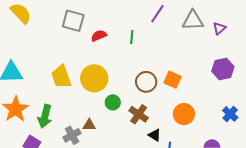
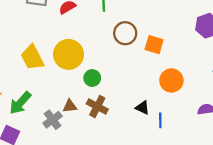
brown circle: (146, 82) -> (125, 33), moved
brown cross: (139, 114) -> (97, 106), moved
green arrow: (45, 116) -> (20, 103), turned 35

